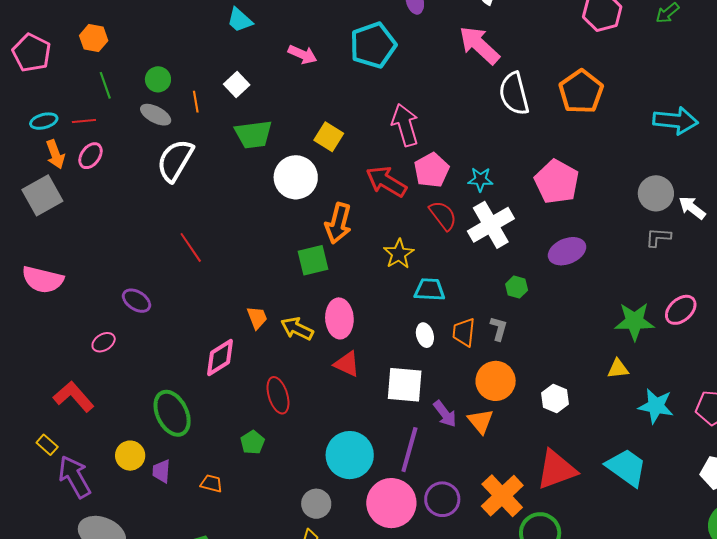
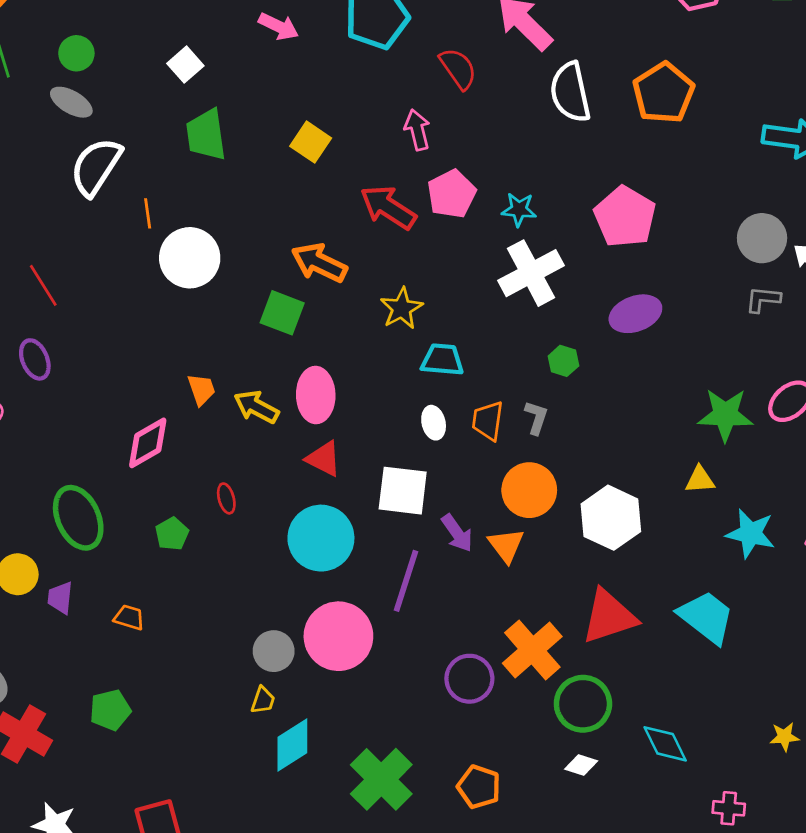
orange line: (196, 102) -> (148, 213), moved
pink arrow: (405, 125) -> (417, 130), size x0.7
green trapezoid: (253, 134) -> (206, 135), turned 87
white circle: (296, 177) -> (190, 258), moved
red semicircle: (443, 215) -> (458, 68), moved
orange arrow: (338, 223) -> (319, 263), turned 99
red line: (191, 247) -> (43, 285), moved
green square: (313, 260) -> (282, 313), turned 32
purple ellipse: (137, 301) -> (35, 359), turned 32
red ellipse: (278, 395) -> (226, 498), size x0.6
white hexagon: (555, 399) -> (611, 518), size x1.6
green pentagon: (252, 442) -> (172, 534), moved
cyan circle: (350, 455) -> (321, 538), moved
purple circle: (442, 499) -> (469, 679), moved
pink circle: (391, 503) -> (338, 636), moved

